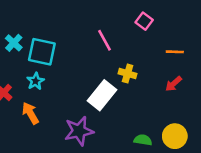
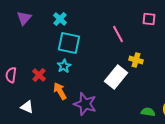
pink square: (144, 21) -> (149, 19), turned -32
cyan cross: (14, 43) -> (60, 19), moved
purple star: (79, 131) -> (85, 104), moved, turned 30

